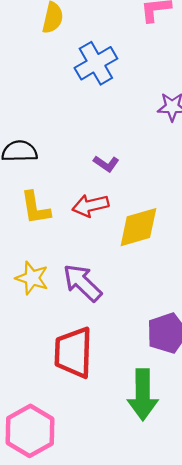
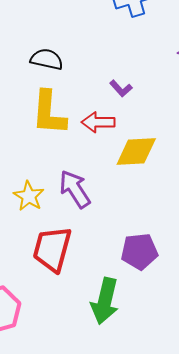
yellow L-shape: (35, 208) -> (49, 113), size x1.4
yellow star: (32, 278) -> (29, 196), moved

